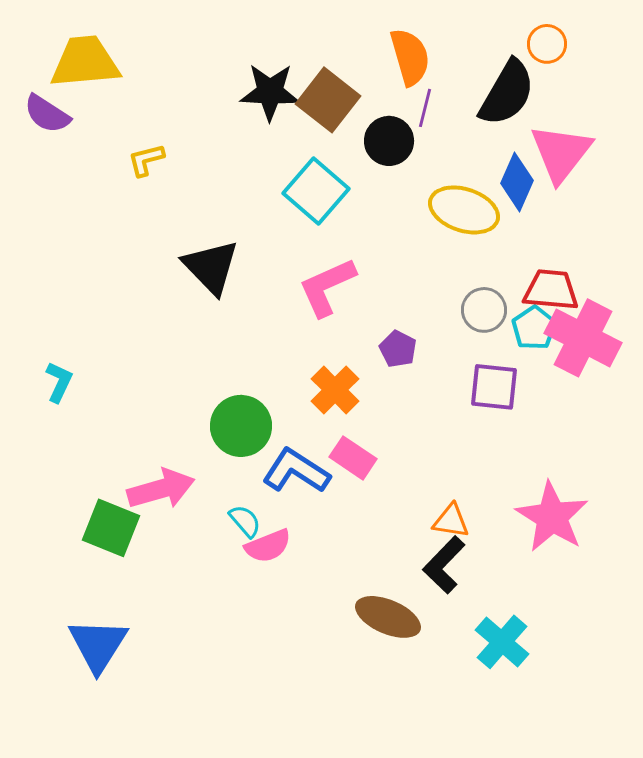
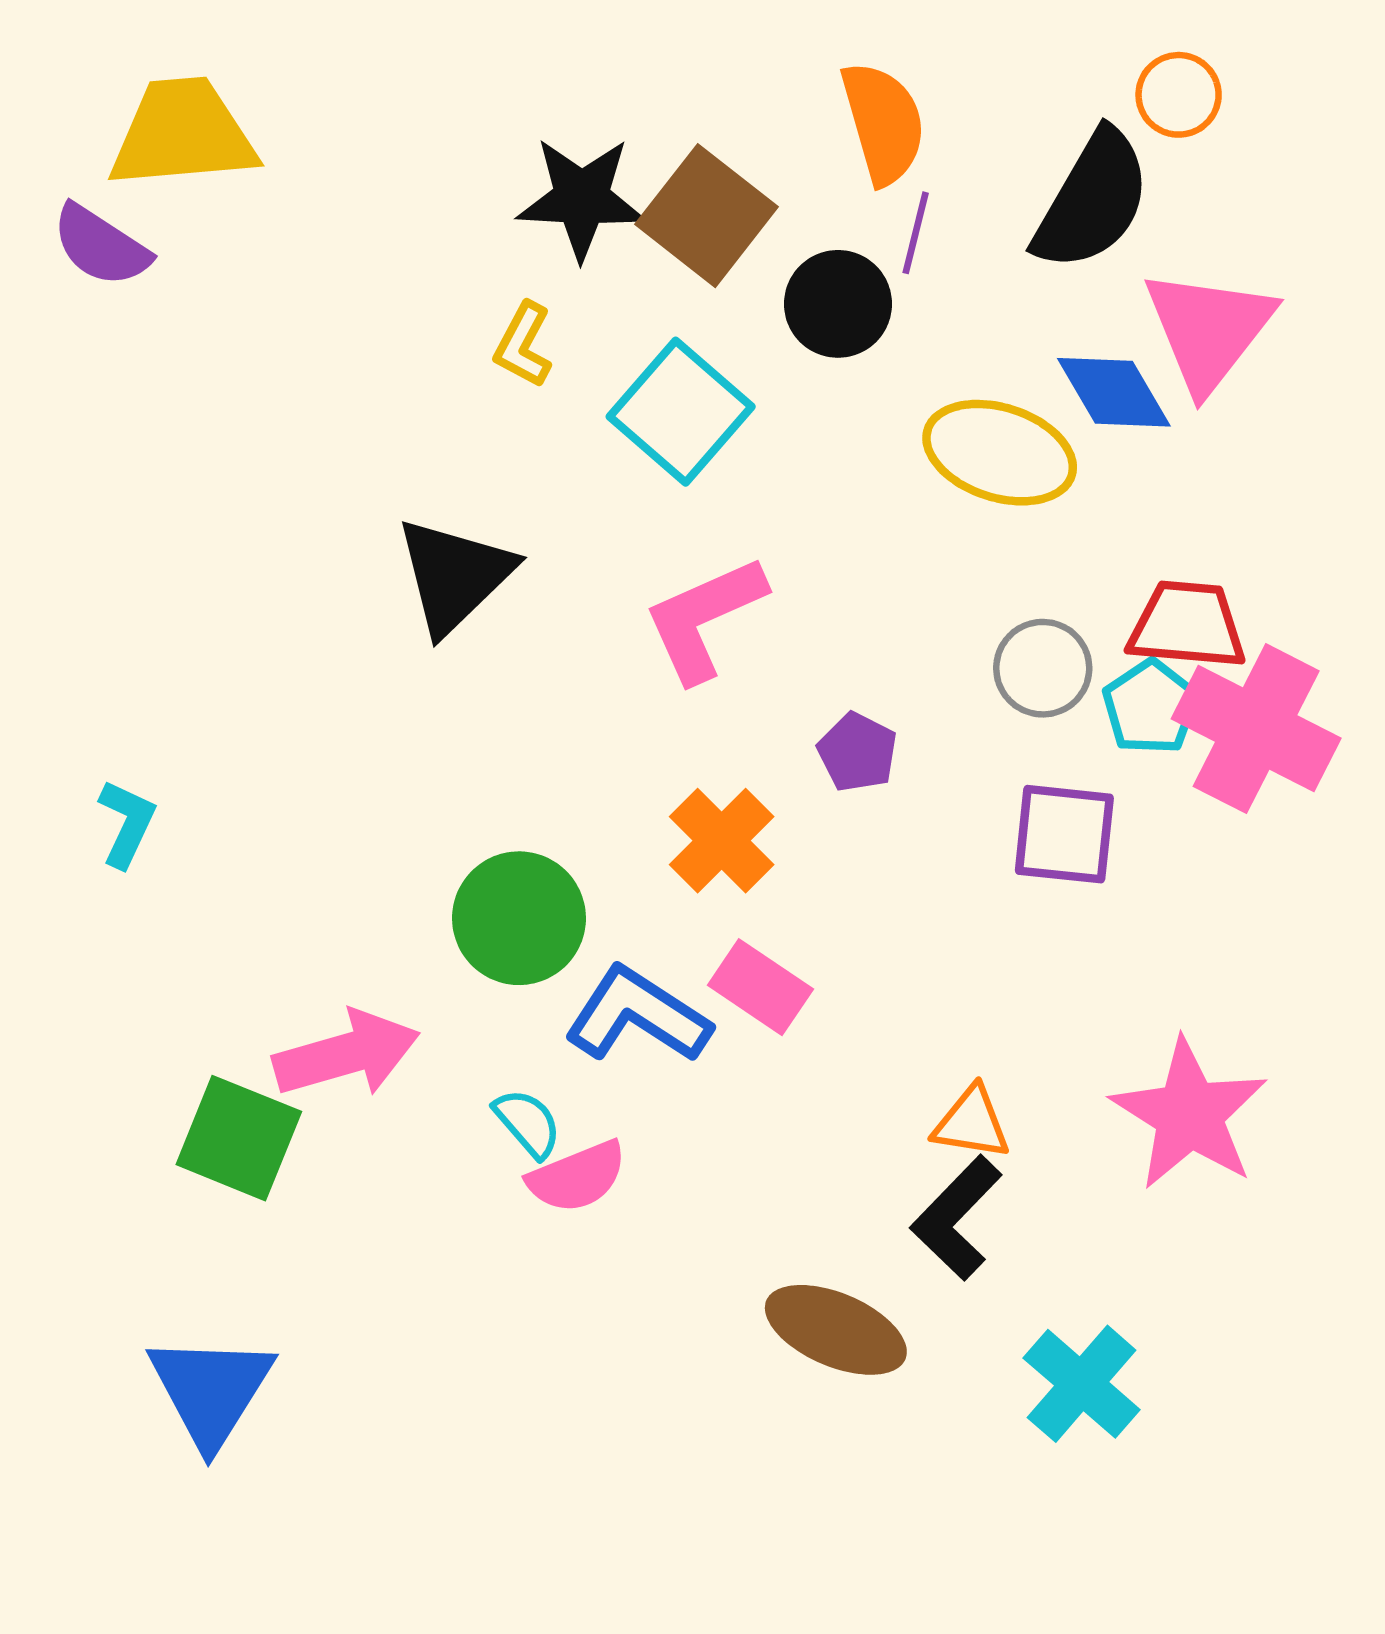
yellow L-shape: (146, 160) -> (523, 345), moved, turned -48
blue diamond: (517, 182) -> (1114, 392), turned -54
black triangle: (211, 267) -> (454, 575), turned 30

